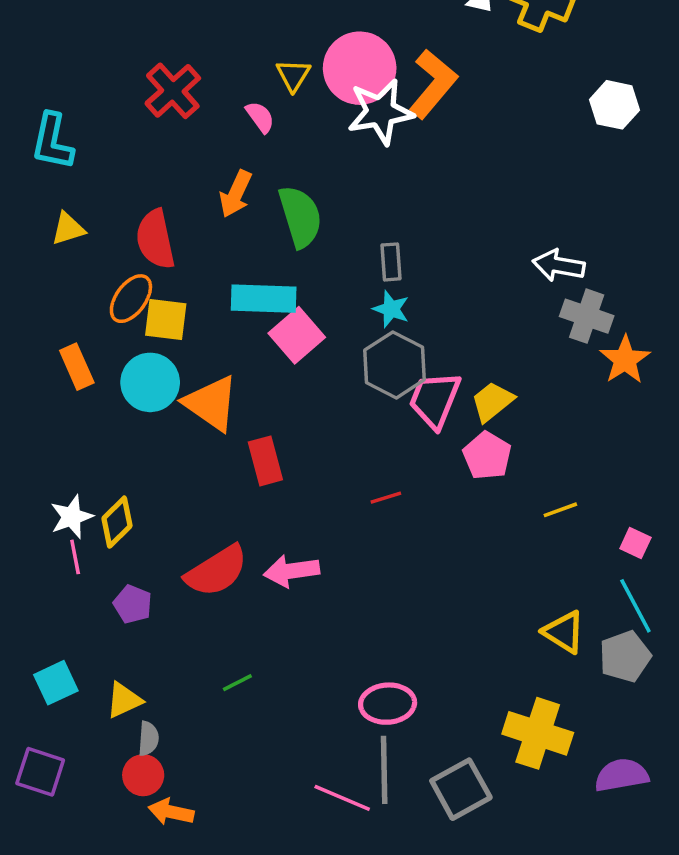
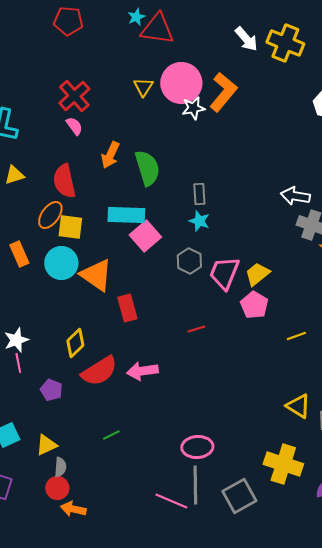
white star: (381, 112) -> (193, 108), size x0.6
pink semicircle: (260, 117) -> (74, 126), moved
gray hexagon: (395, 365) -> (189, 261), moved, size x0.7
yellow diamond: (117, 522) -> (75, 343), moved

